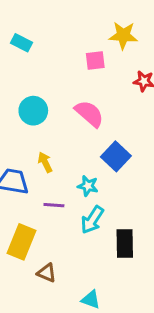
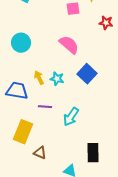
cyan circle: (33, 111) -> (21, 43), moved
cyan star: (88, 186) -> (57, 79), moved
black rectangle: (125, 243) -> (93, 153), moved

